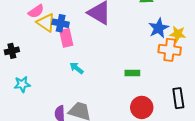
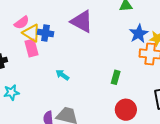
pink rectangle: (66, 38) -> (31, 48), moved
green rectangle: (132, 73) -> (116, 77), turned -72

